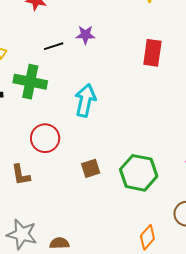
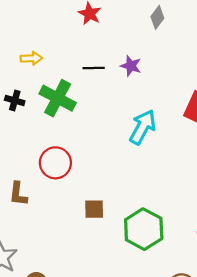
cyan arrow: (85, 100) -> (143, 127), moved

